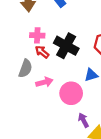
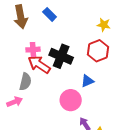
red arrow: (42, 52) -> (39, 65), size x1.6
pink arrow: (44, 82) -> (15, 102), moved

